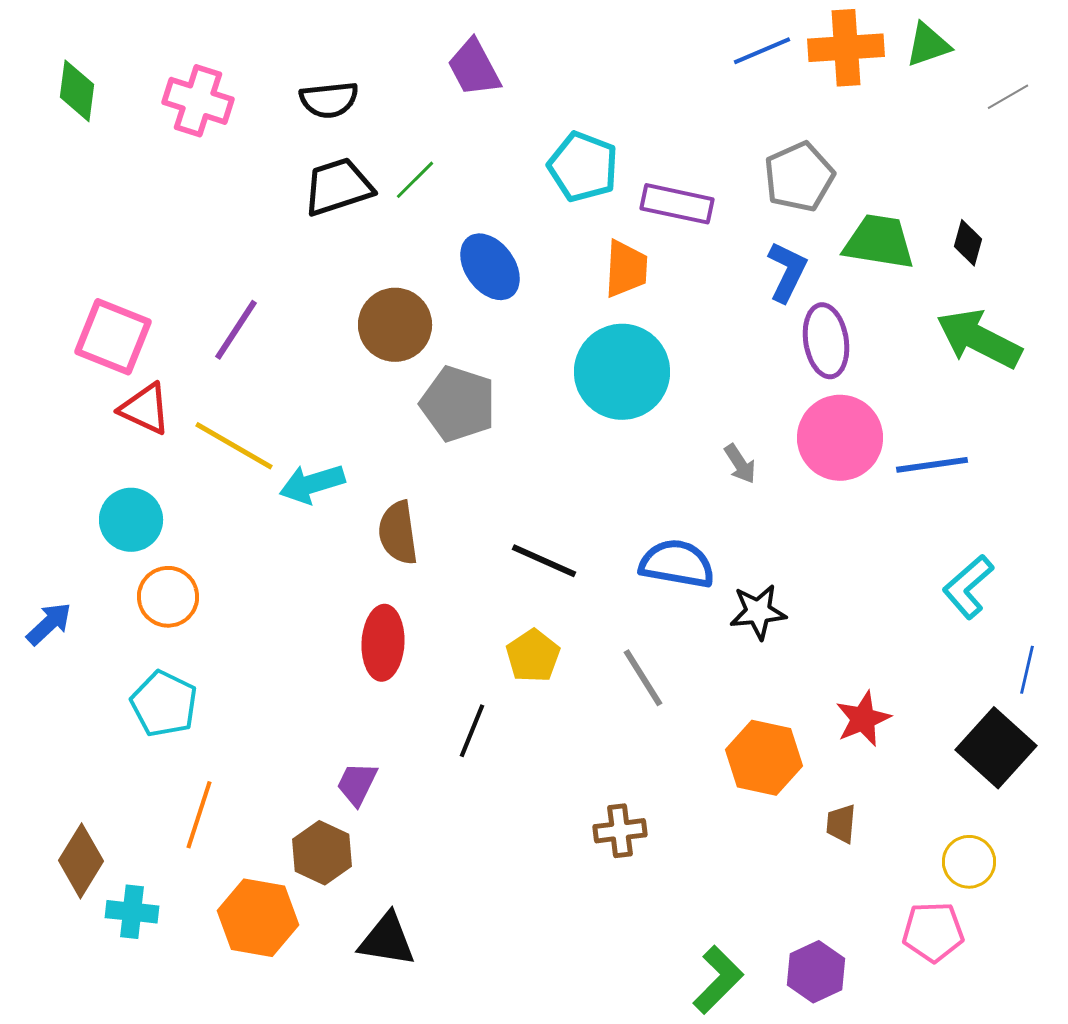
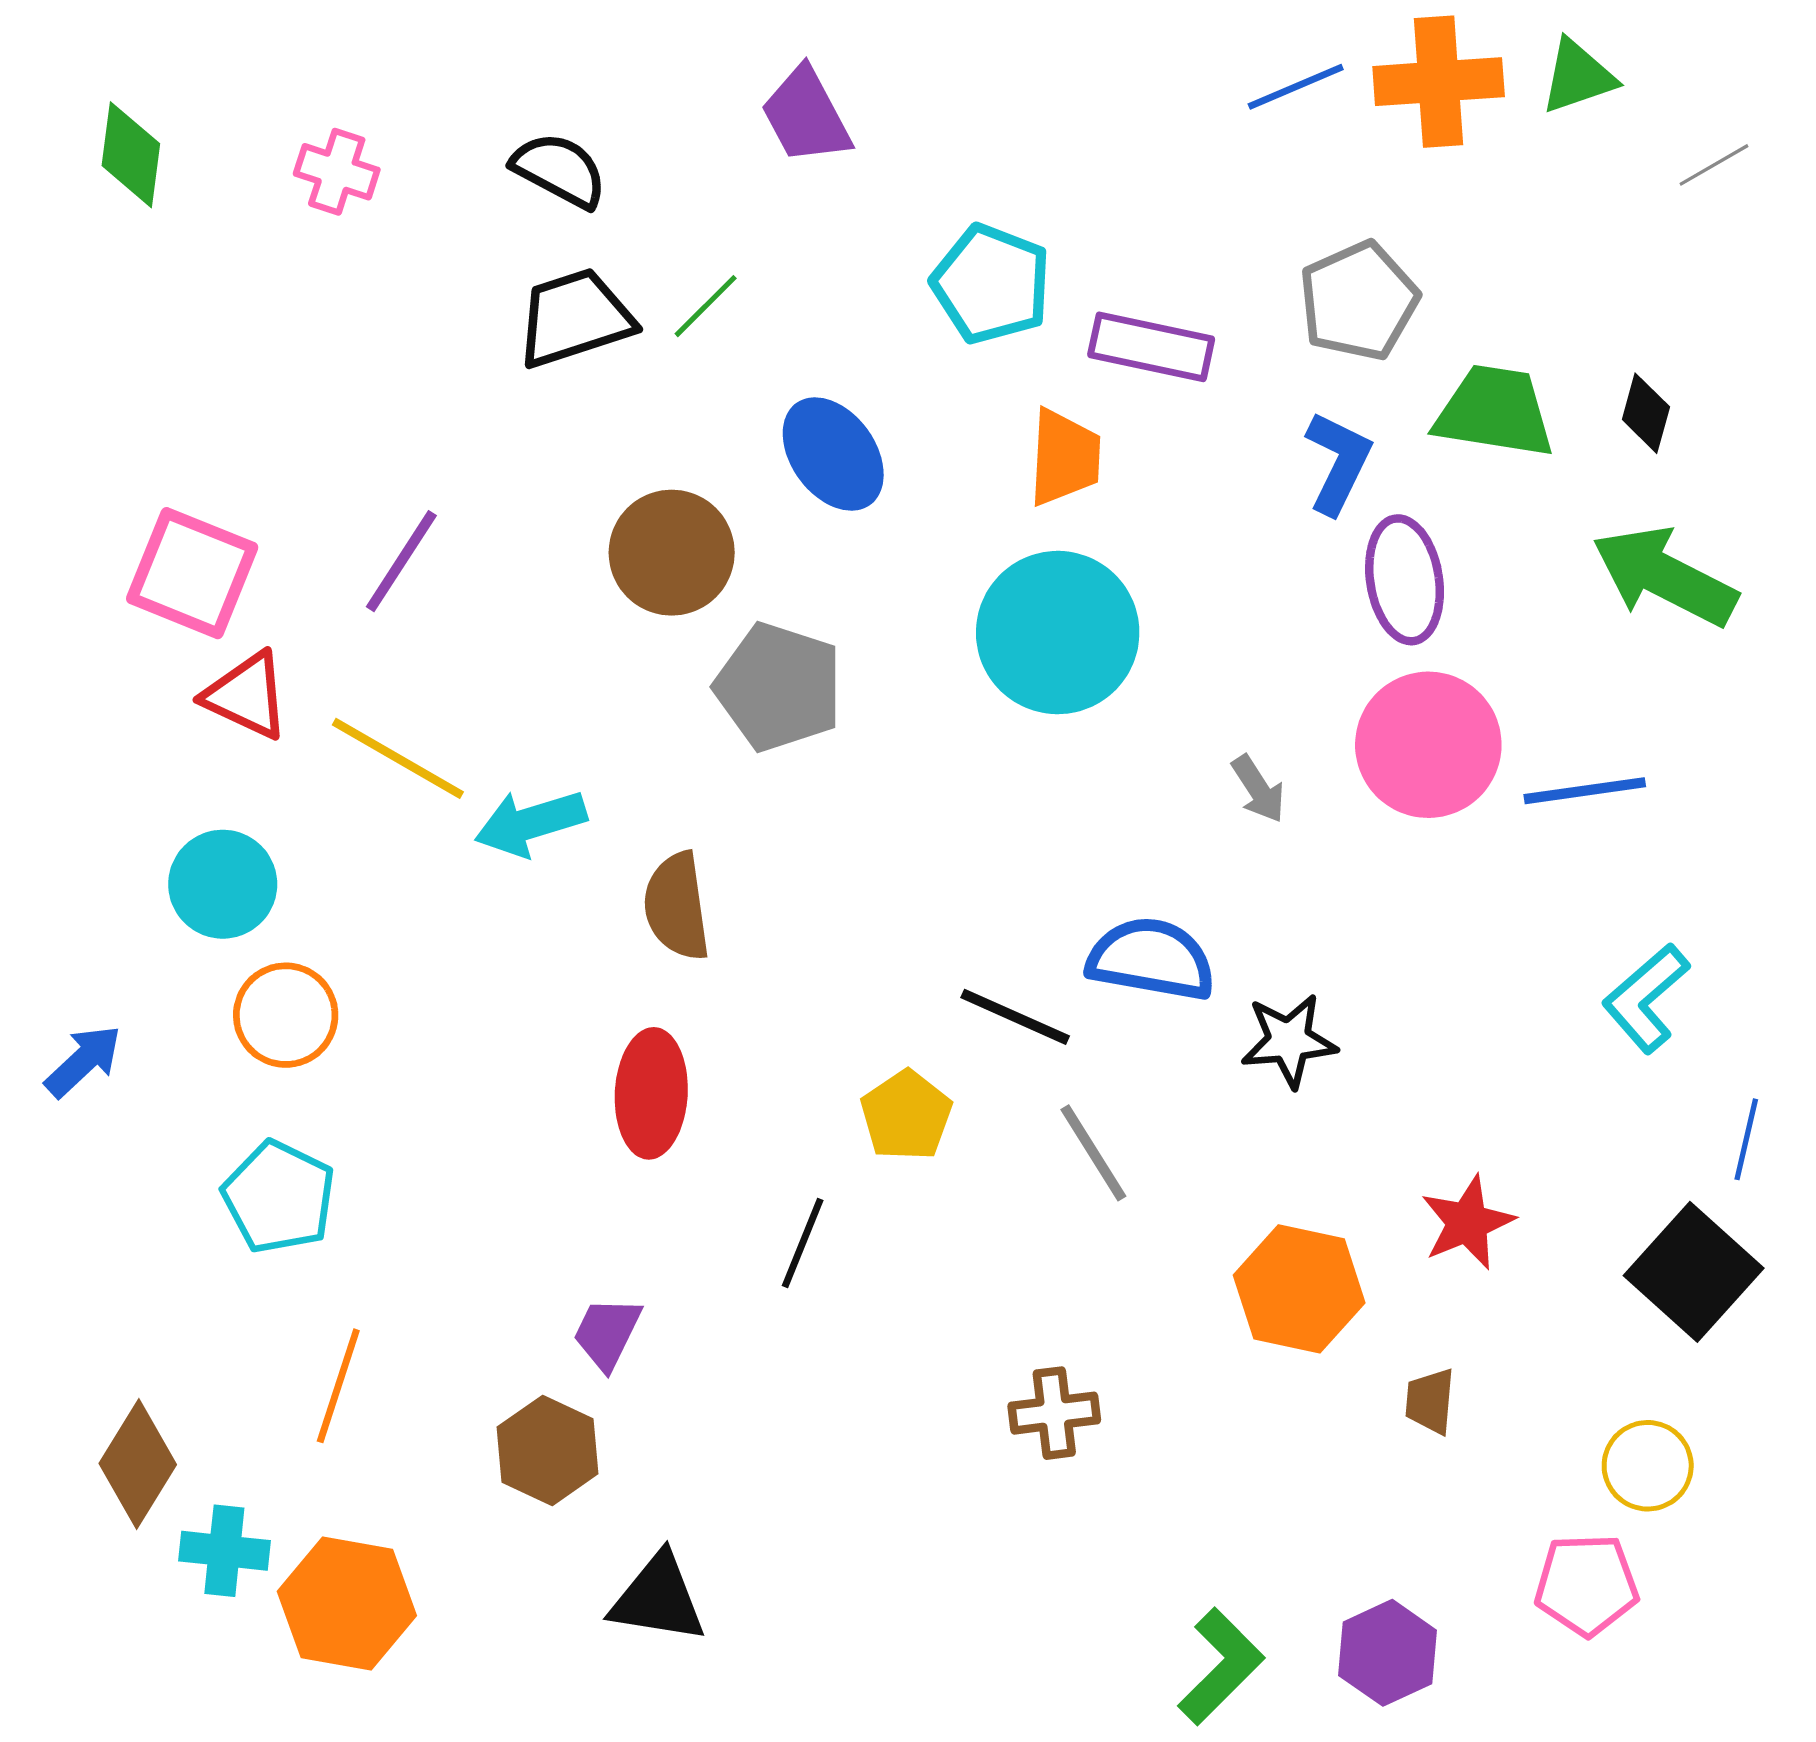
black semicircle: (329, 100) -> (559, 170), turned -146
pink cross: (198, 101) -> (337, 172), size x0.7
black line: (544, 561) -> (1015, 1017), moved
orange hexagon: (258, 918) -> (347, 1603), moved

